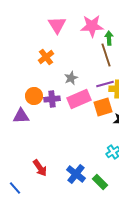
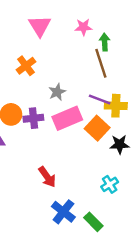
pink star: (92, 26) -> (83, 27), size x0.6
purple line: (105, 84) -> (100, 99), turned 36
orange square: (103, 107) -> (97, 128), turned -30
red arrow: (40, 168) -> (47, 177), moved

